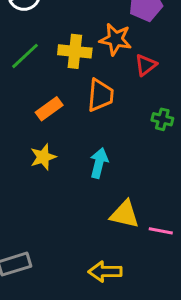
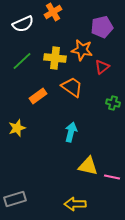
orange trapezoid: (100, 95) -> (72, 87), turned -60
yellow star: (43, 157) -> (17, 128), moved

